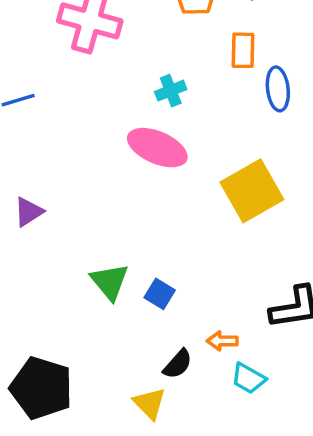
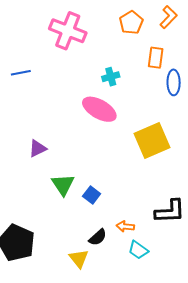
purple triangle: (29, 212) -> (38, 149), moved

